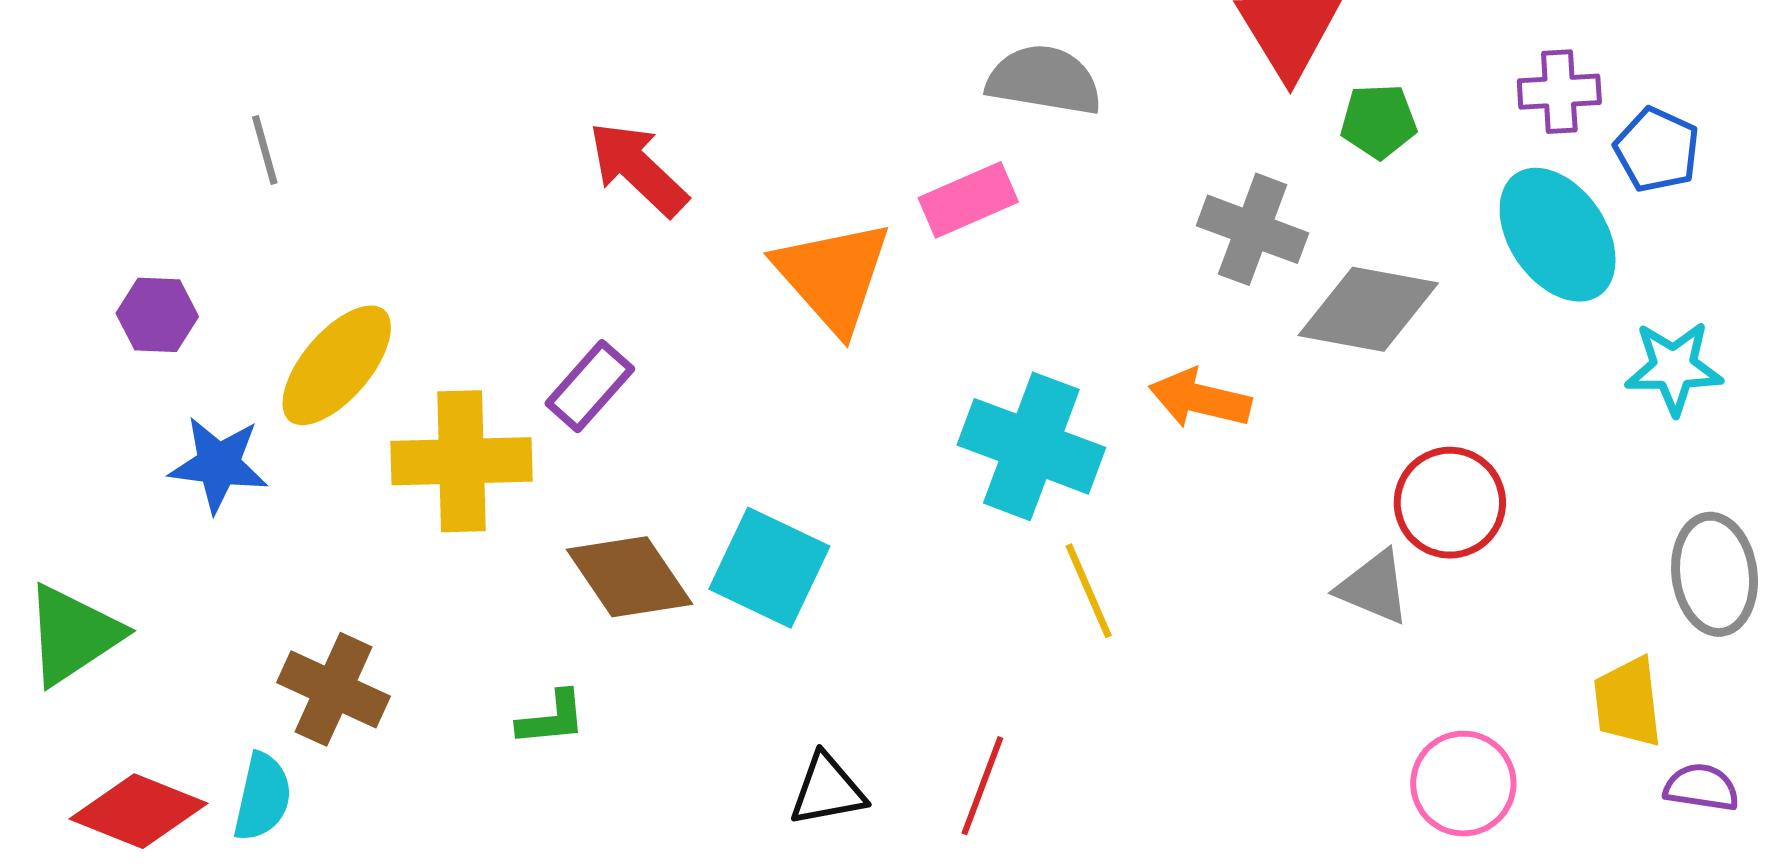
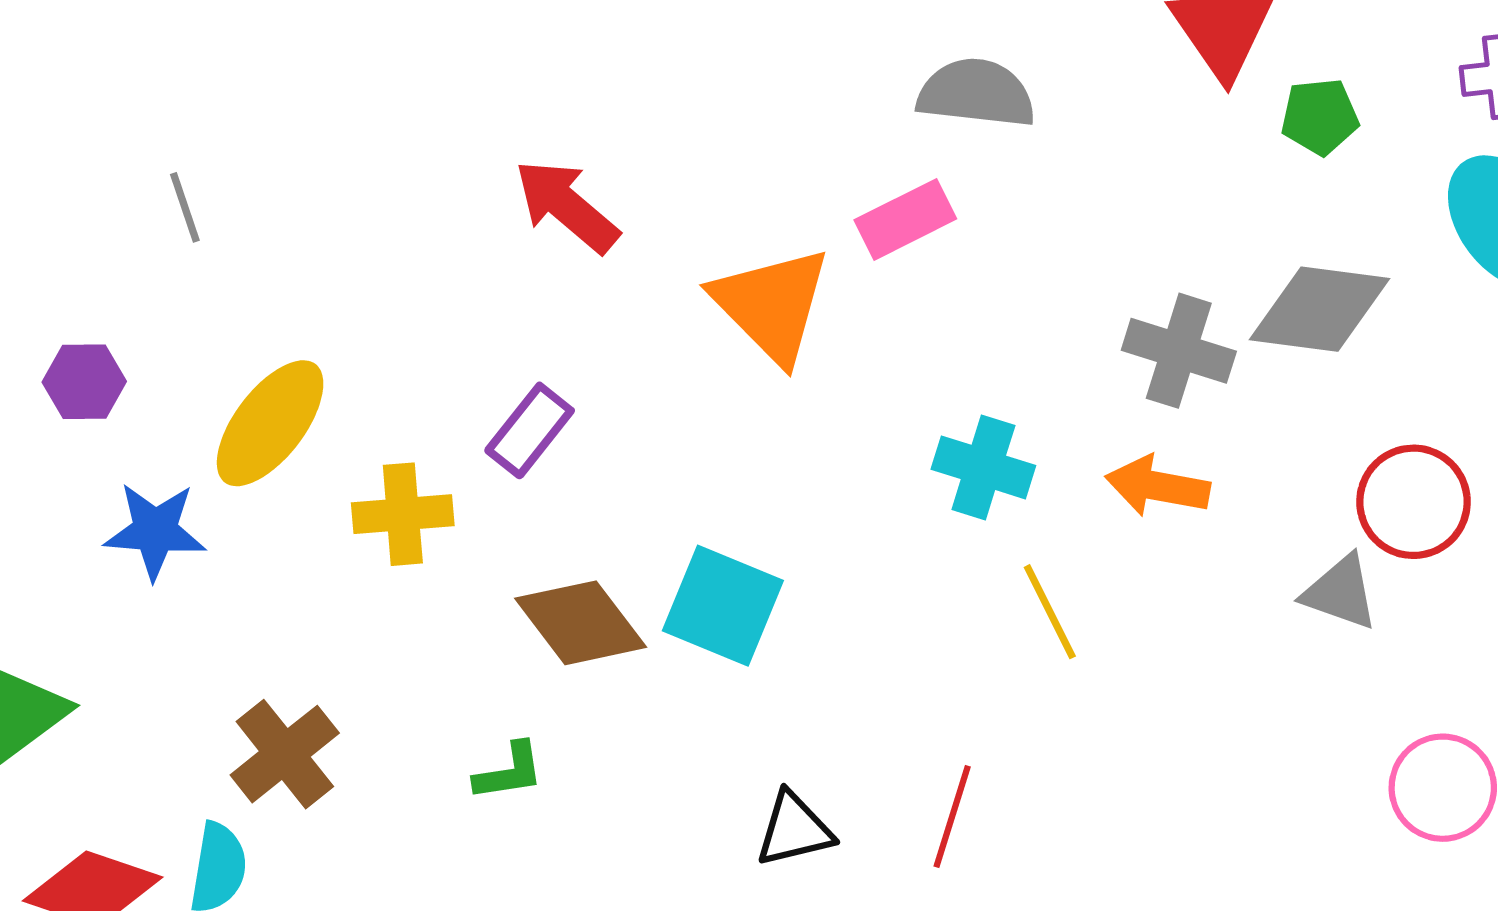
gray cross: (1253, 229) -> (1179, 351), moved
orange arrow: (1200, 399) -> (1158, 486), moved
cyan cross: (1031, 446) -> (983, 467), size x0.7
yellow cross: (461, 461) -> (403, 514), size x0.7
brown cross: (333, 689) -> (285, 754), turned 30

